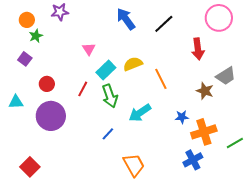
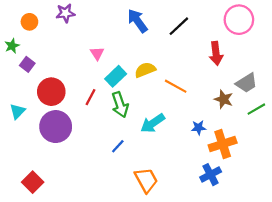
green star: (36, 36) -> (12, 46), moved
orange line: (161, 79) -> (176, 86), turned -35
red circle: (47, 84) -> (51, 92), size x1.6
cyan triangle: (16, 102) -> (17, 111), turned -42
green line: (235, 143) -> (256, 109), moved

